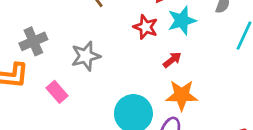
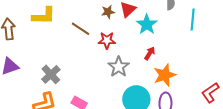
red star: (146, 27) -> (107, 40), moved
gray star: (86, 56) -> (119, 67), moved

